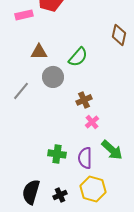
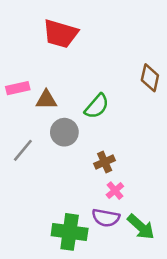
pink rectangle: (24, 15) -> (18, 88), moved
green cross: (57, 154) -> (70, 232), size x1.5
purple semicircle: (85, 158) -> (106, 218), moved, turned -80

